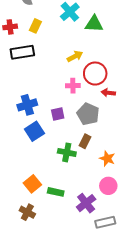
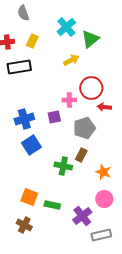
green triangle: (94, 24) -> (90, 39), turned -42
yellow arrow: (75, 56) -> (71, 60), moved
purple square: (58, 114) -> (54, 117), moved
gray pentagon: (88, 114) -> (84, 128), turned 30
orange square: (32, 184) -> (29, 197), turned -30

